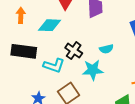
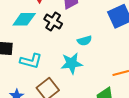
black cross: (74, 51) -> (53, 21), moved

